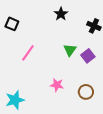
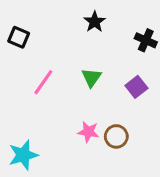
green triangle: (70, 50) -> (91, 78), moved
brown circle: (86, 92) -> (116, 136), moved

